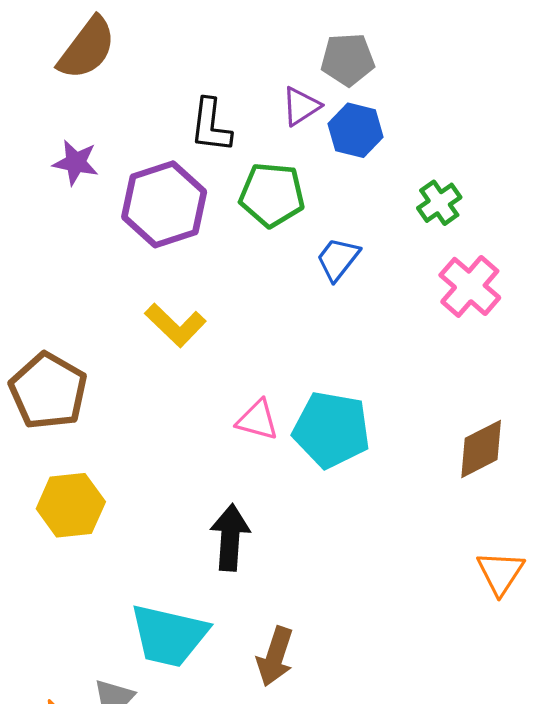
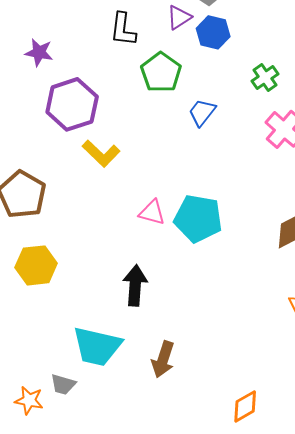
green pentagon: (272, 195) -> (161, 72), turned 30
purple hexagon: (164, 204) -> (72, 104), moved

